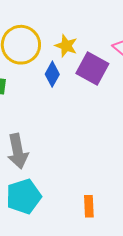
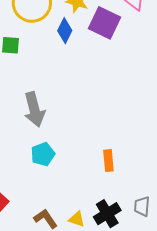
cyan pentagon: (24, 196) -> (43, 154), size x0.7

